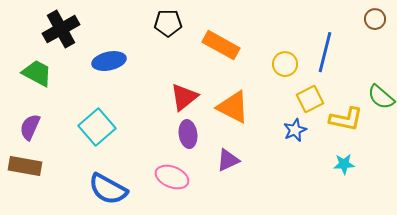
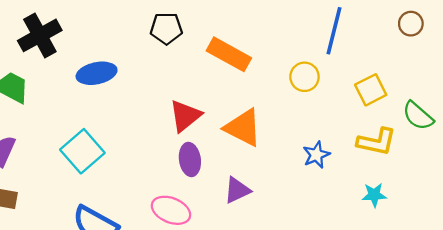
blue line: (325, 52) -> (334, 31), moved
yellow square: (310, 99) -> (371, 90), moved

